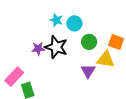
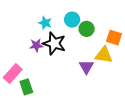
cyan star: (56, 20) -> (45, 23), moved
green circle: (89, 42) -> (87, 29), moved

